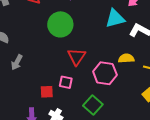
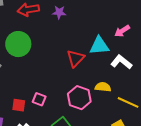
green circle: (60, 24) -> (18, 44), moved
red triangle: (77, 57) -> (76, 58), moved

